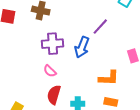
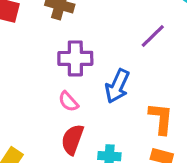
blue arrow: (82, 47) -> (117, 86), moved
orange L-shape: (109, 78) -> (161, 118), turned -90

